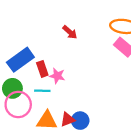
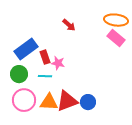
pink circle: (18, 104) -> (24, 100), moved
red triangle: (68, 119) -> (67, 101), size x1.6
blue circle: (80, 121) -> (88, 102), moved

